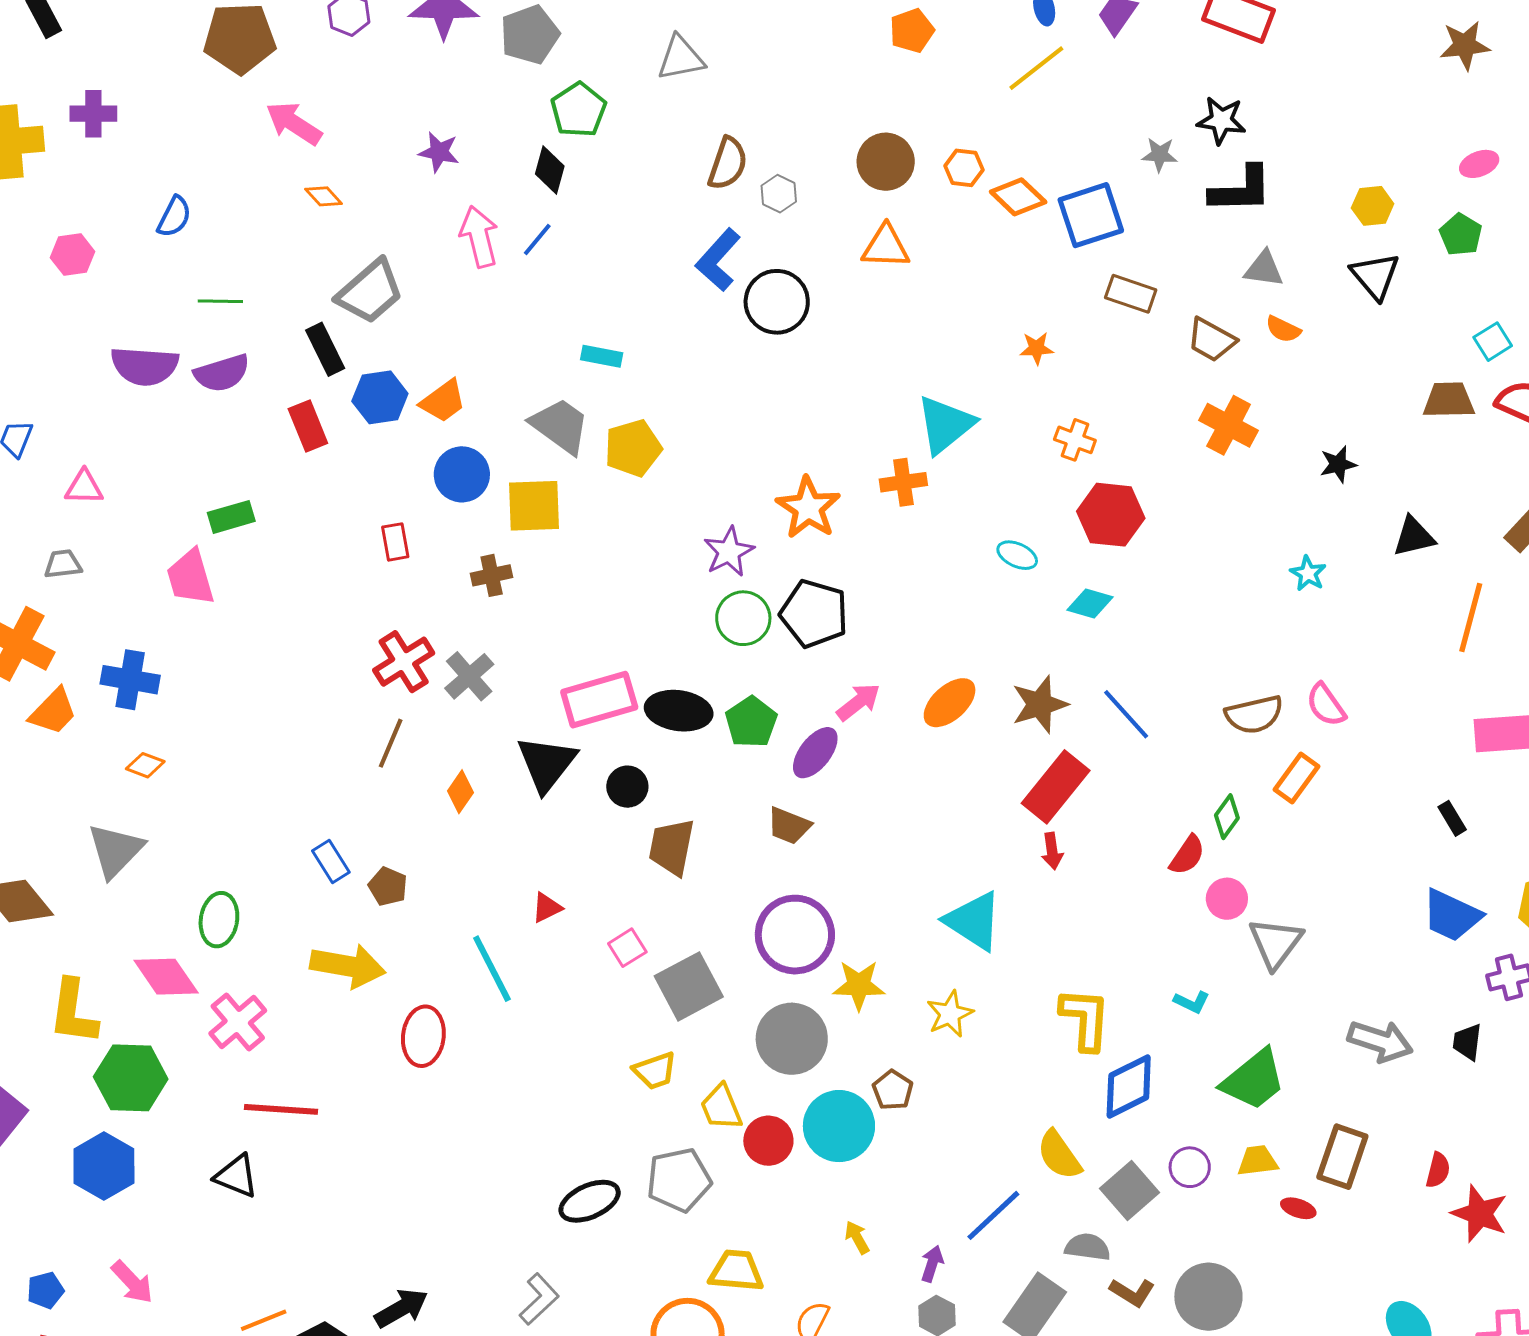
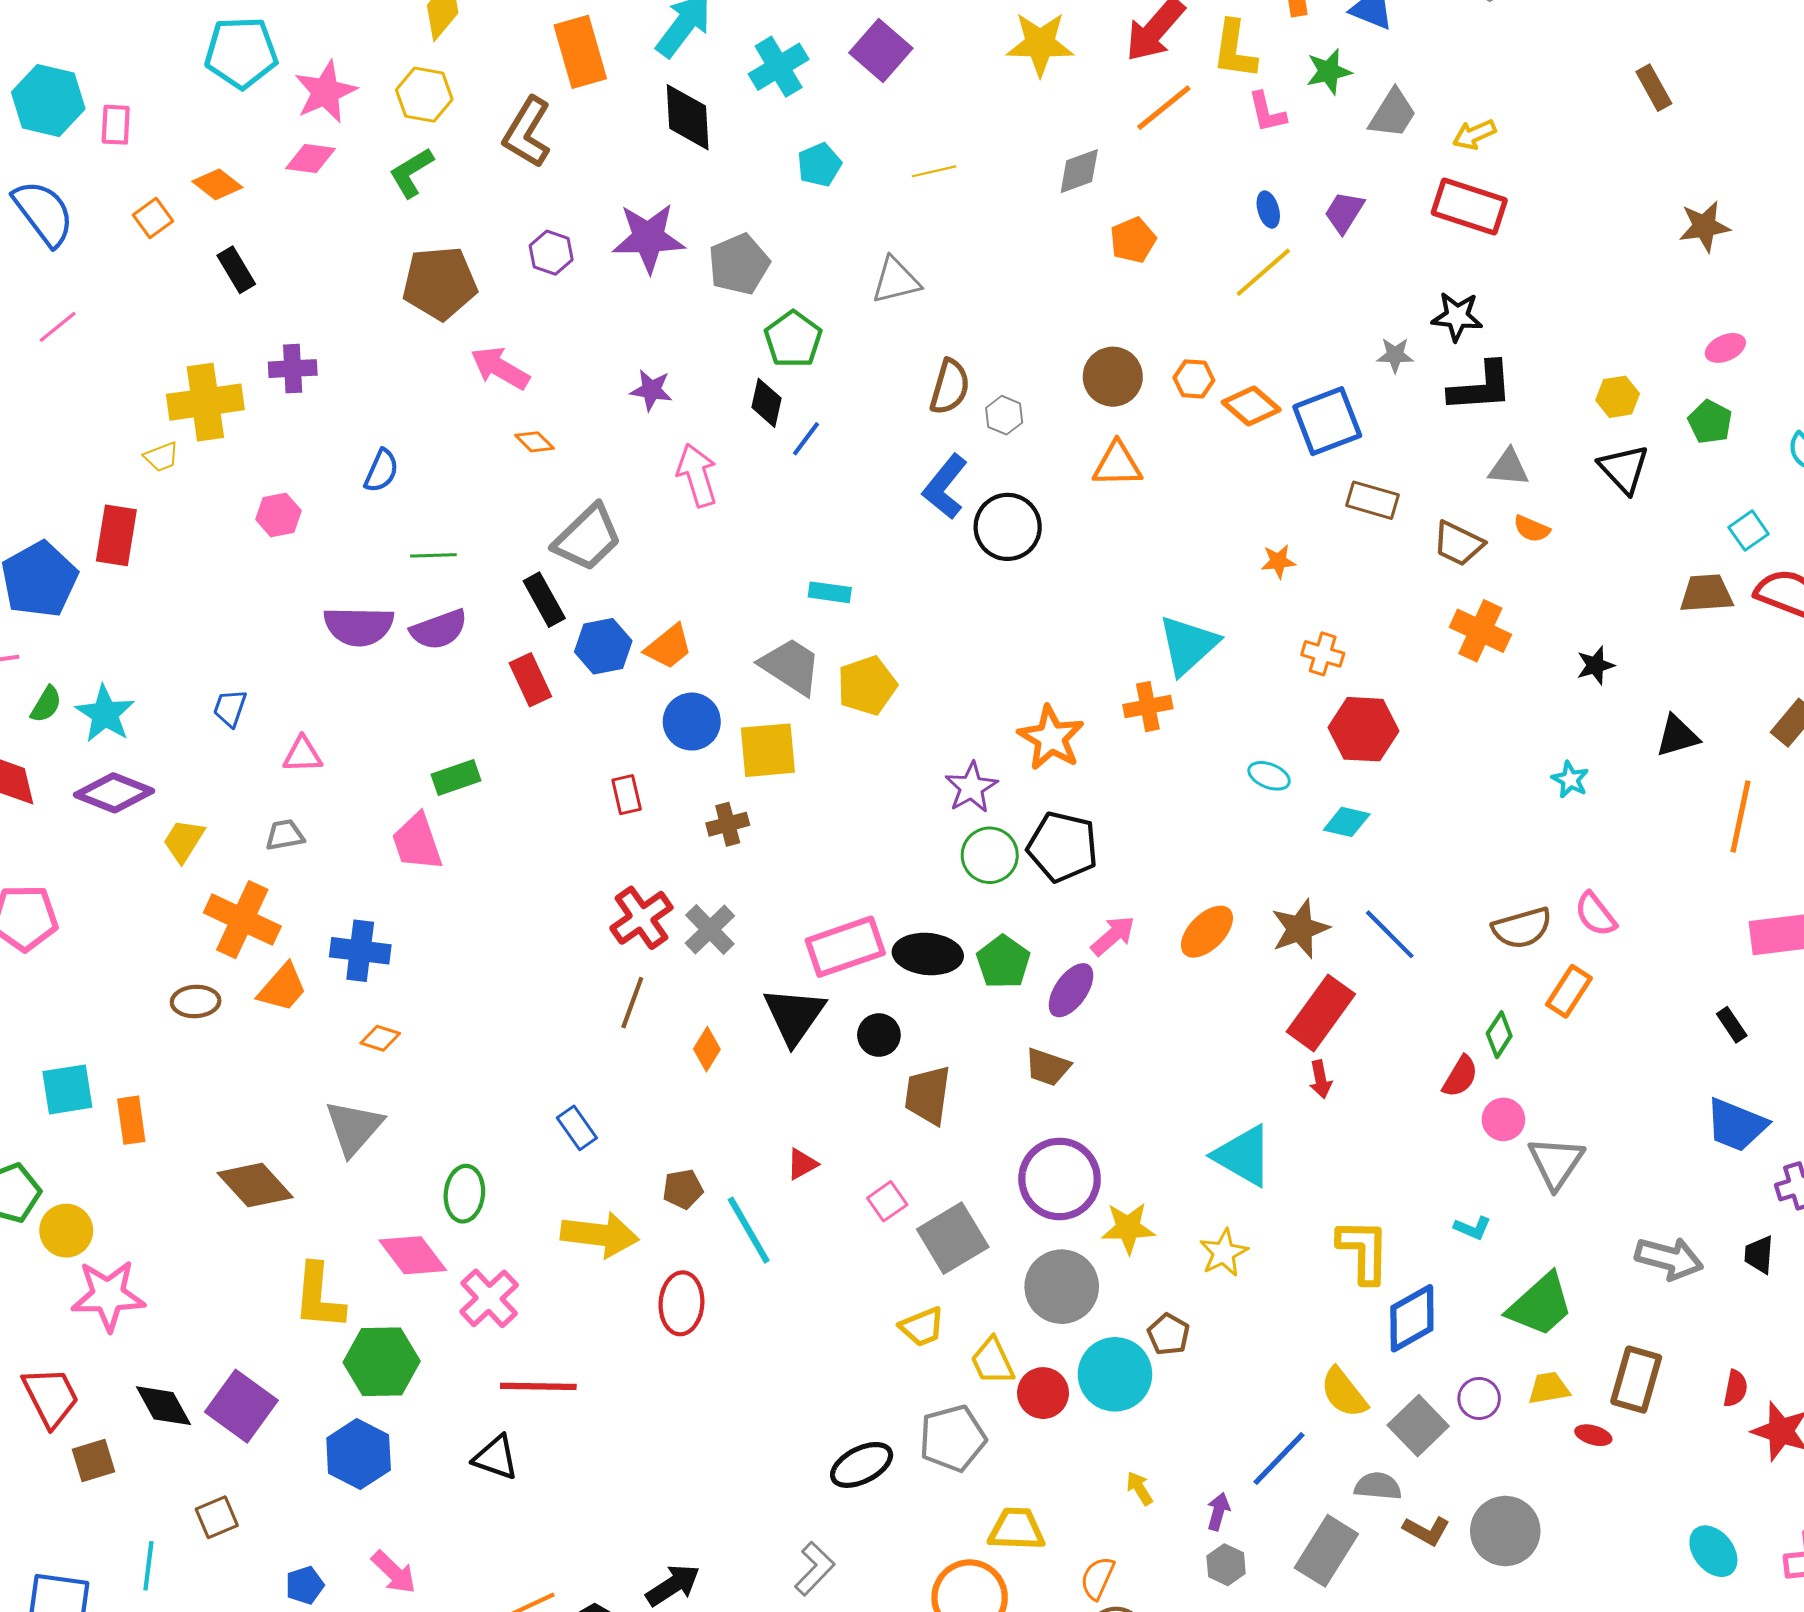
blue line: (537, 239) -> (806, 439), moved
brown pentagon: (388, 886) -> (683, 1189), moved, turned -30

